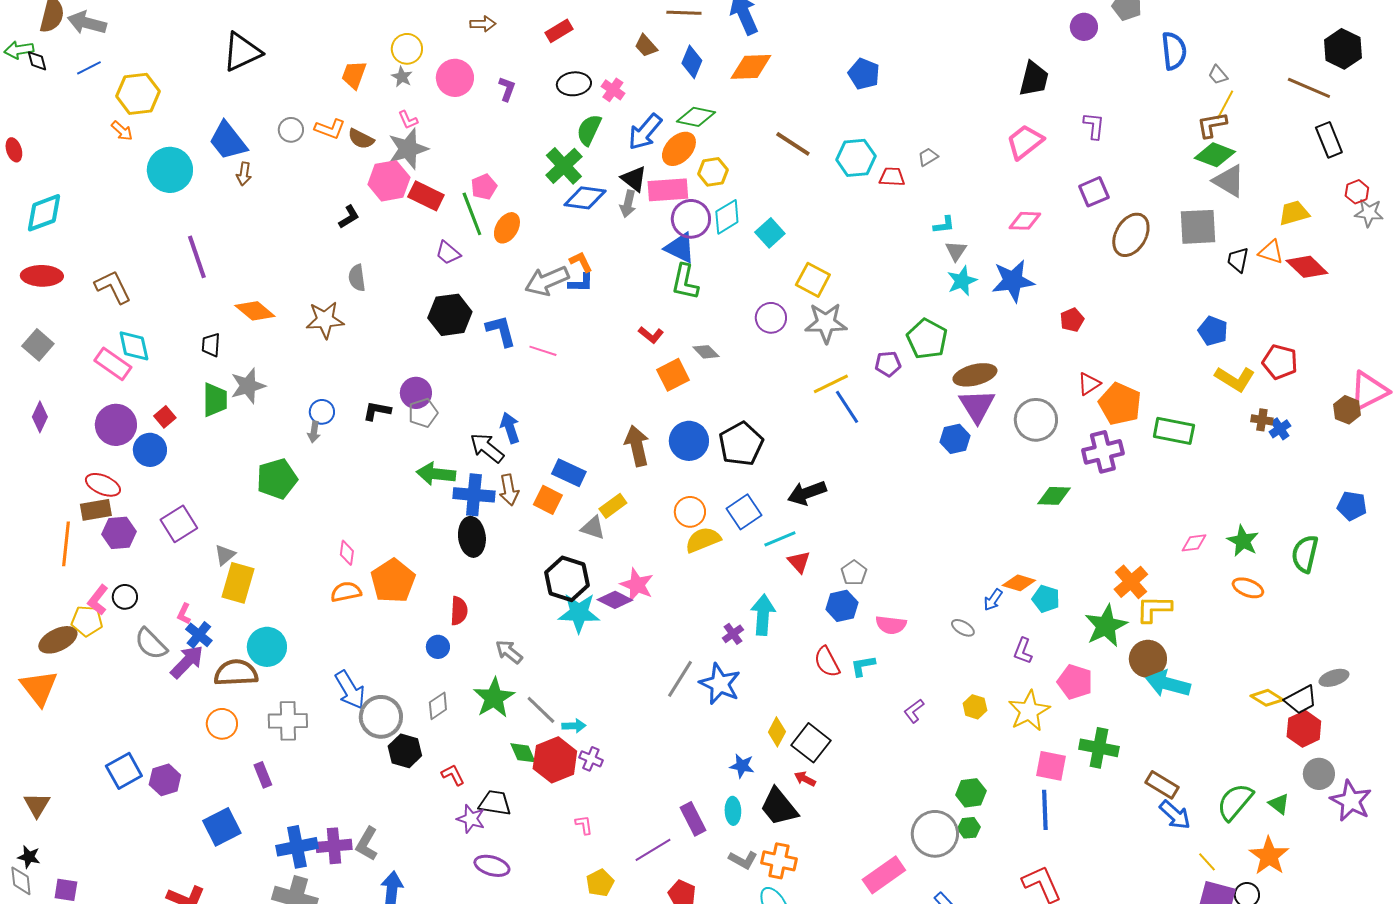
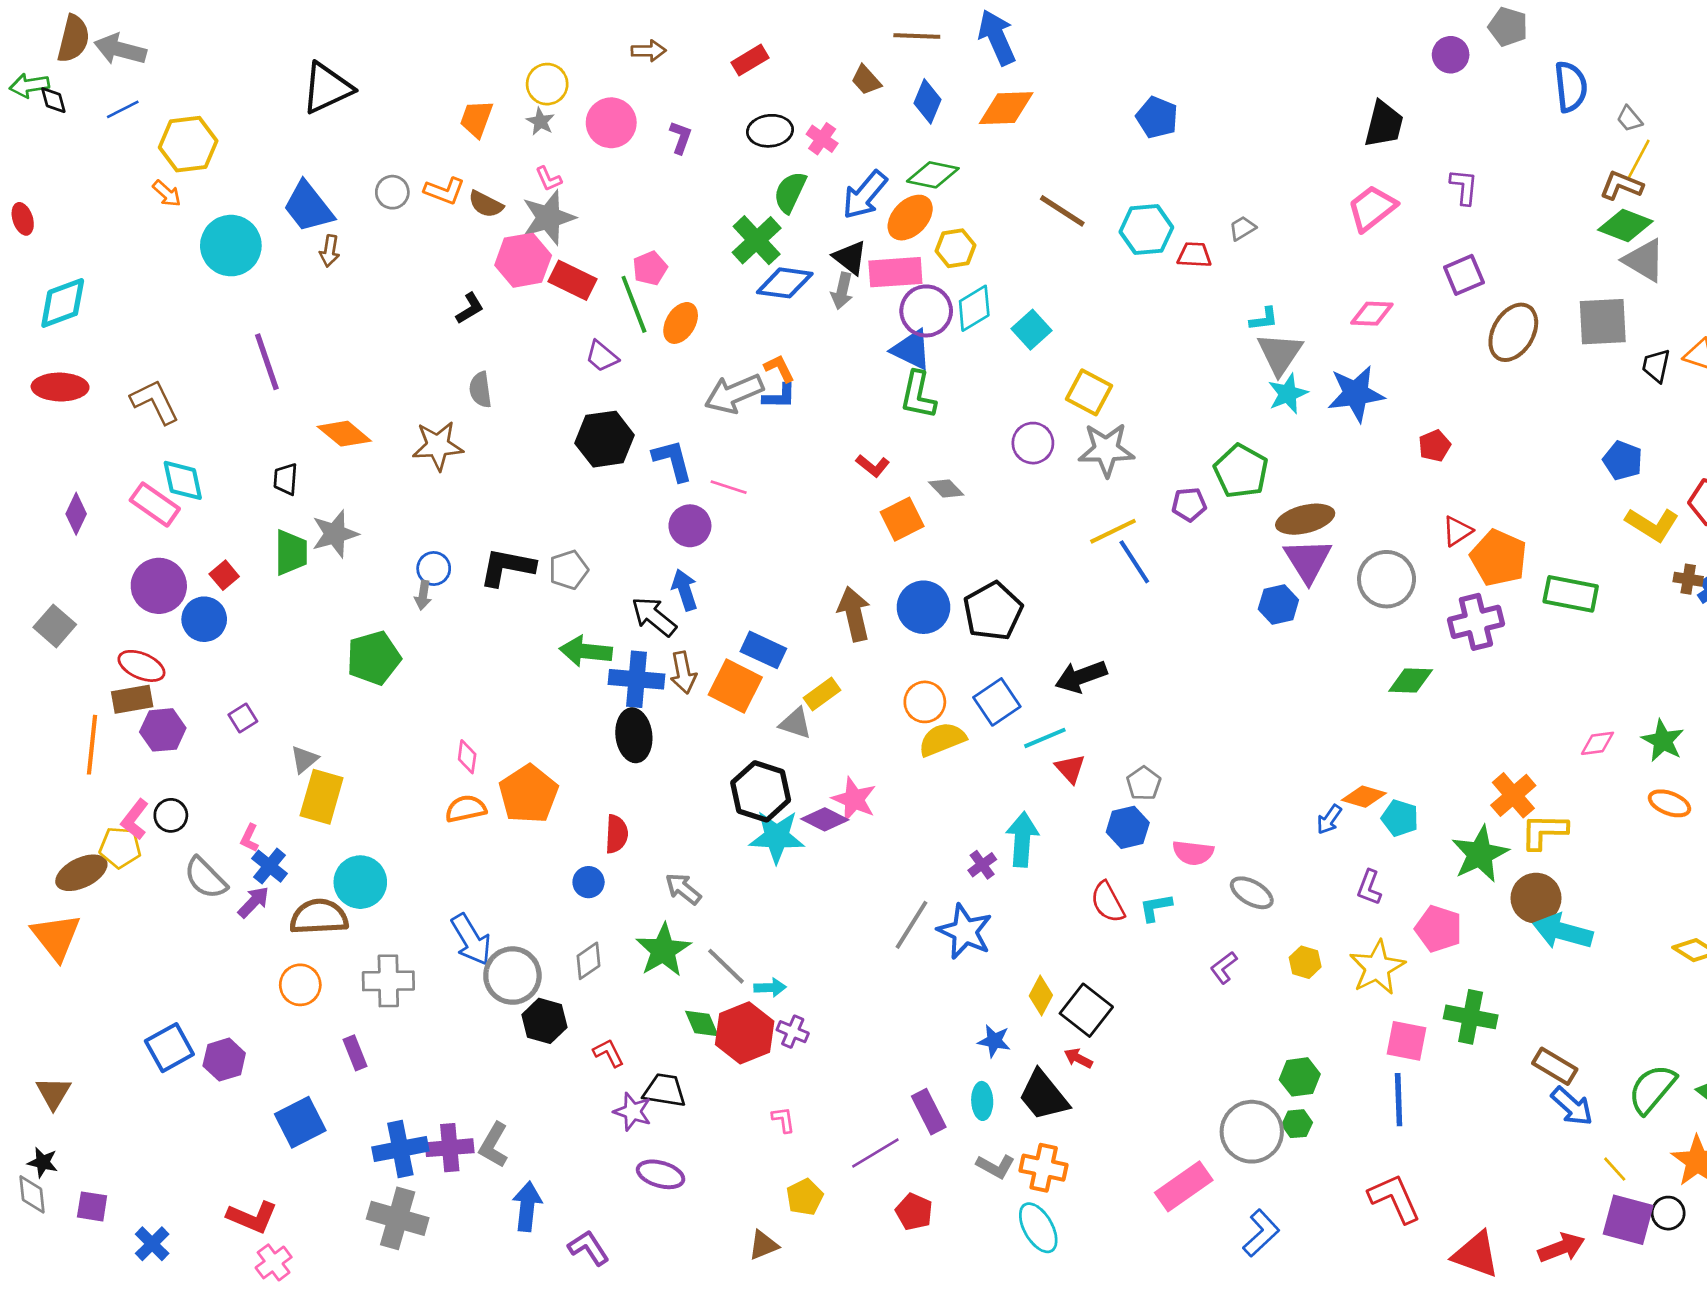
brown L-shape: (1212, 125) -> (1621, 185), turned 32
gray triangle: (956, 251) -> (1280, 354), size x1.6
gray square: (38, 345) -> (55, 626), moved
purple circle: (416, 393) -> (690, 526), moved
black L-shape: (377, 411) -> (507, 567), size x1.5
purple diamond: (40, 417) -> (76, 514), moved
orange square: (548, 500) -> (735, 686), size x1.4
purple square: (179, 524) -> (243, 718), size x0.6
gray ellipse: (963, 628) -> (1252, 893), moved, size x1.4
purple arrow: (187, 662) -> (254, 902), size x0.7

